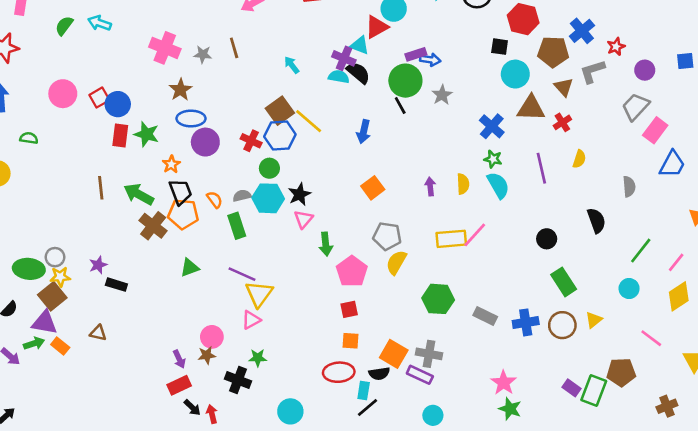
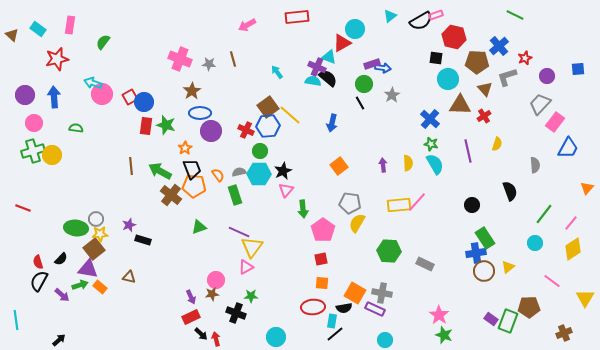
cyan arrow: (99, 23) -> (93, 83), moved
green circle: (405, 81) -> (364, 84), size x0.7
blue cross: (526, 322) -> (476, 253), moved

